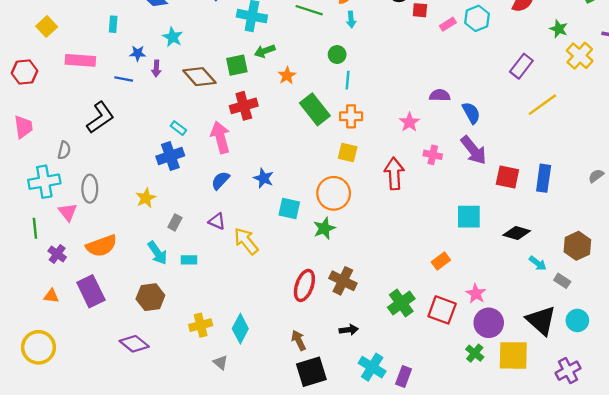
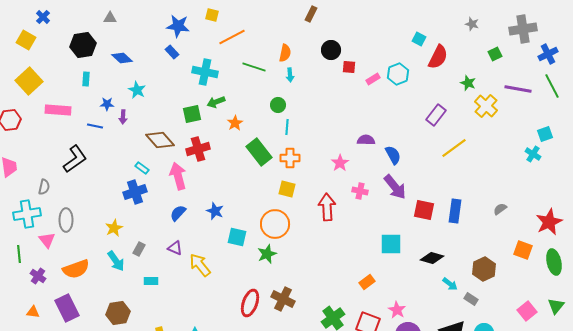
yellow square: (47, 27) -> (29, 81), size x1.5
brown diamond: (199, 77) -> (160, 140), moved
cyan arrow: (157, 253) -> (116, 261), moved

